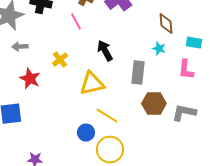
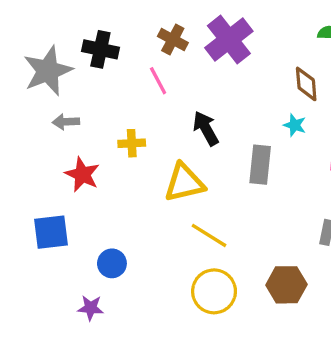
yellow cross: (60, 60) -> (132, 143), turned 35
brown hexagon: (154, 104) -> (286, 285), moved
blue circle: (86, 133) -> (112, 263), moved

